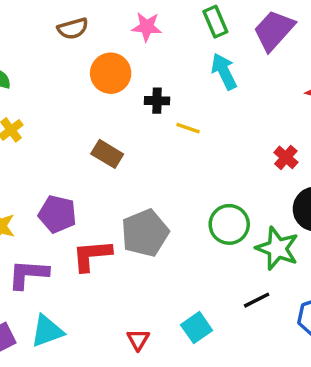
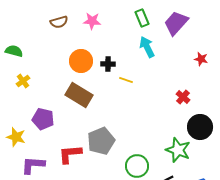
pink star: (147, 27) -> (92, 21), moved
orange circle: (111, 73) -> (81, 61), moved
brown rectangle: (107, 154) -> (79, 95), size x1.5
purple pentagon: (57, 214) -> (43, 119), moved
green circle: (229, 224) -> (137, 166), moved

